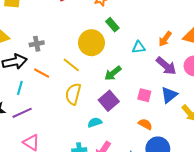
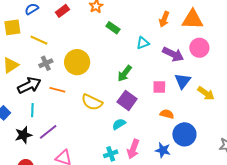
orange arrow: (165, 39) -> (164, 19), moved
yellow circle: (91, 43) -> (77, 62), moved
yellow line: (71, 65) -> (39, 40), moved
cyan line: (20, 88) -> (32, 110), moved
yellow semicircle: (73, 94) -> (92, 102), turned -65

